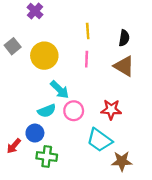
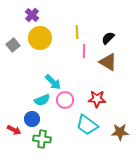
black semicircle: (124, 38) -> (108, 38), turned -144
yellow circle: (44, 56) -> (40, 38), moved
pink line: (87, 59) -> (84, 51), moved
red arrow: (14, 146) -> (14, 130), turned -104
brown star: (122, 161) -> (120, 132), moved

